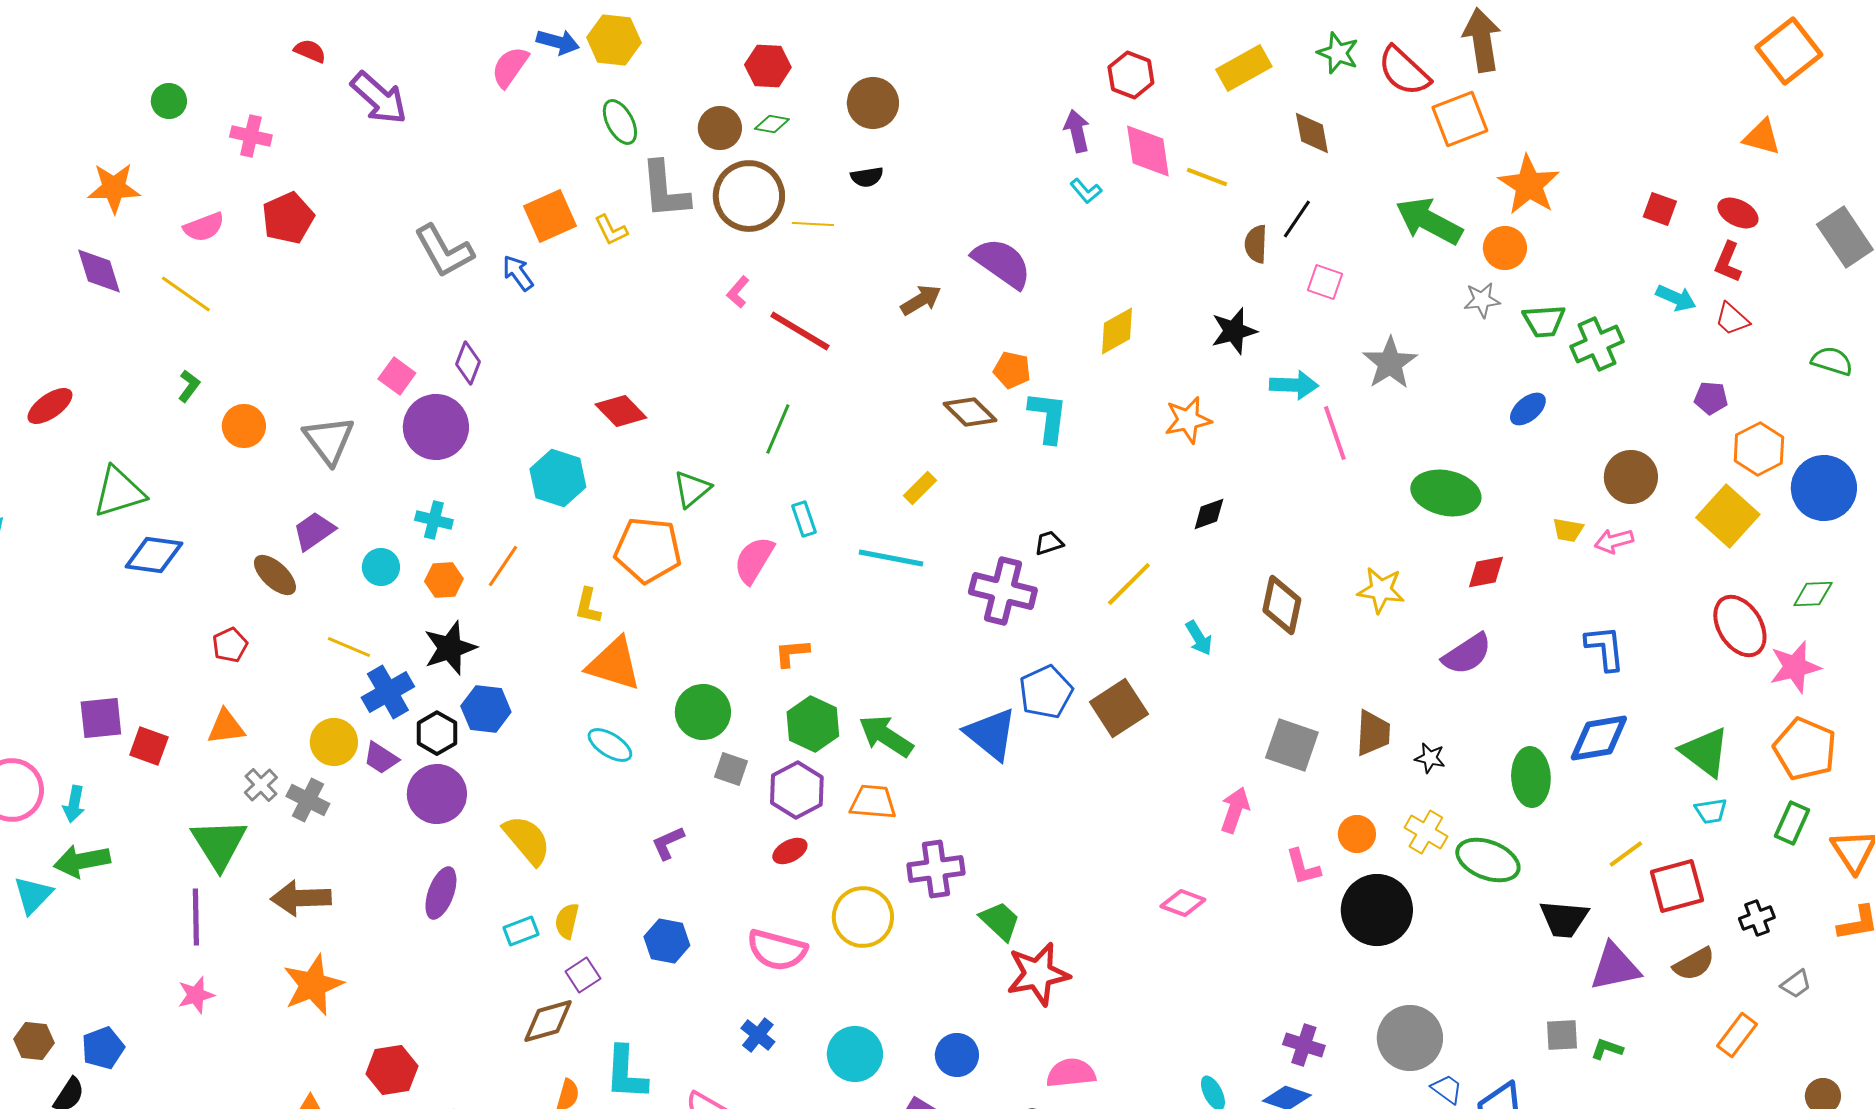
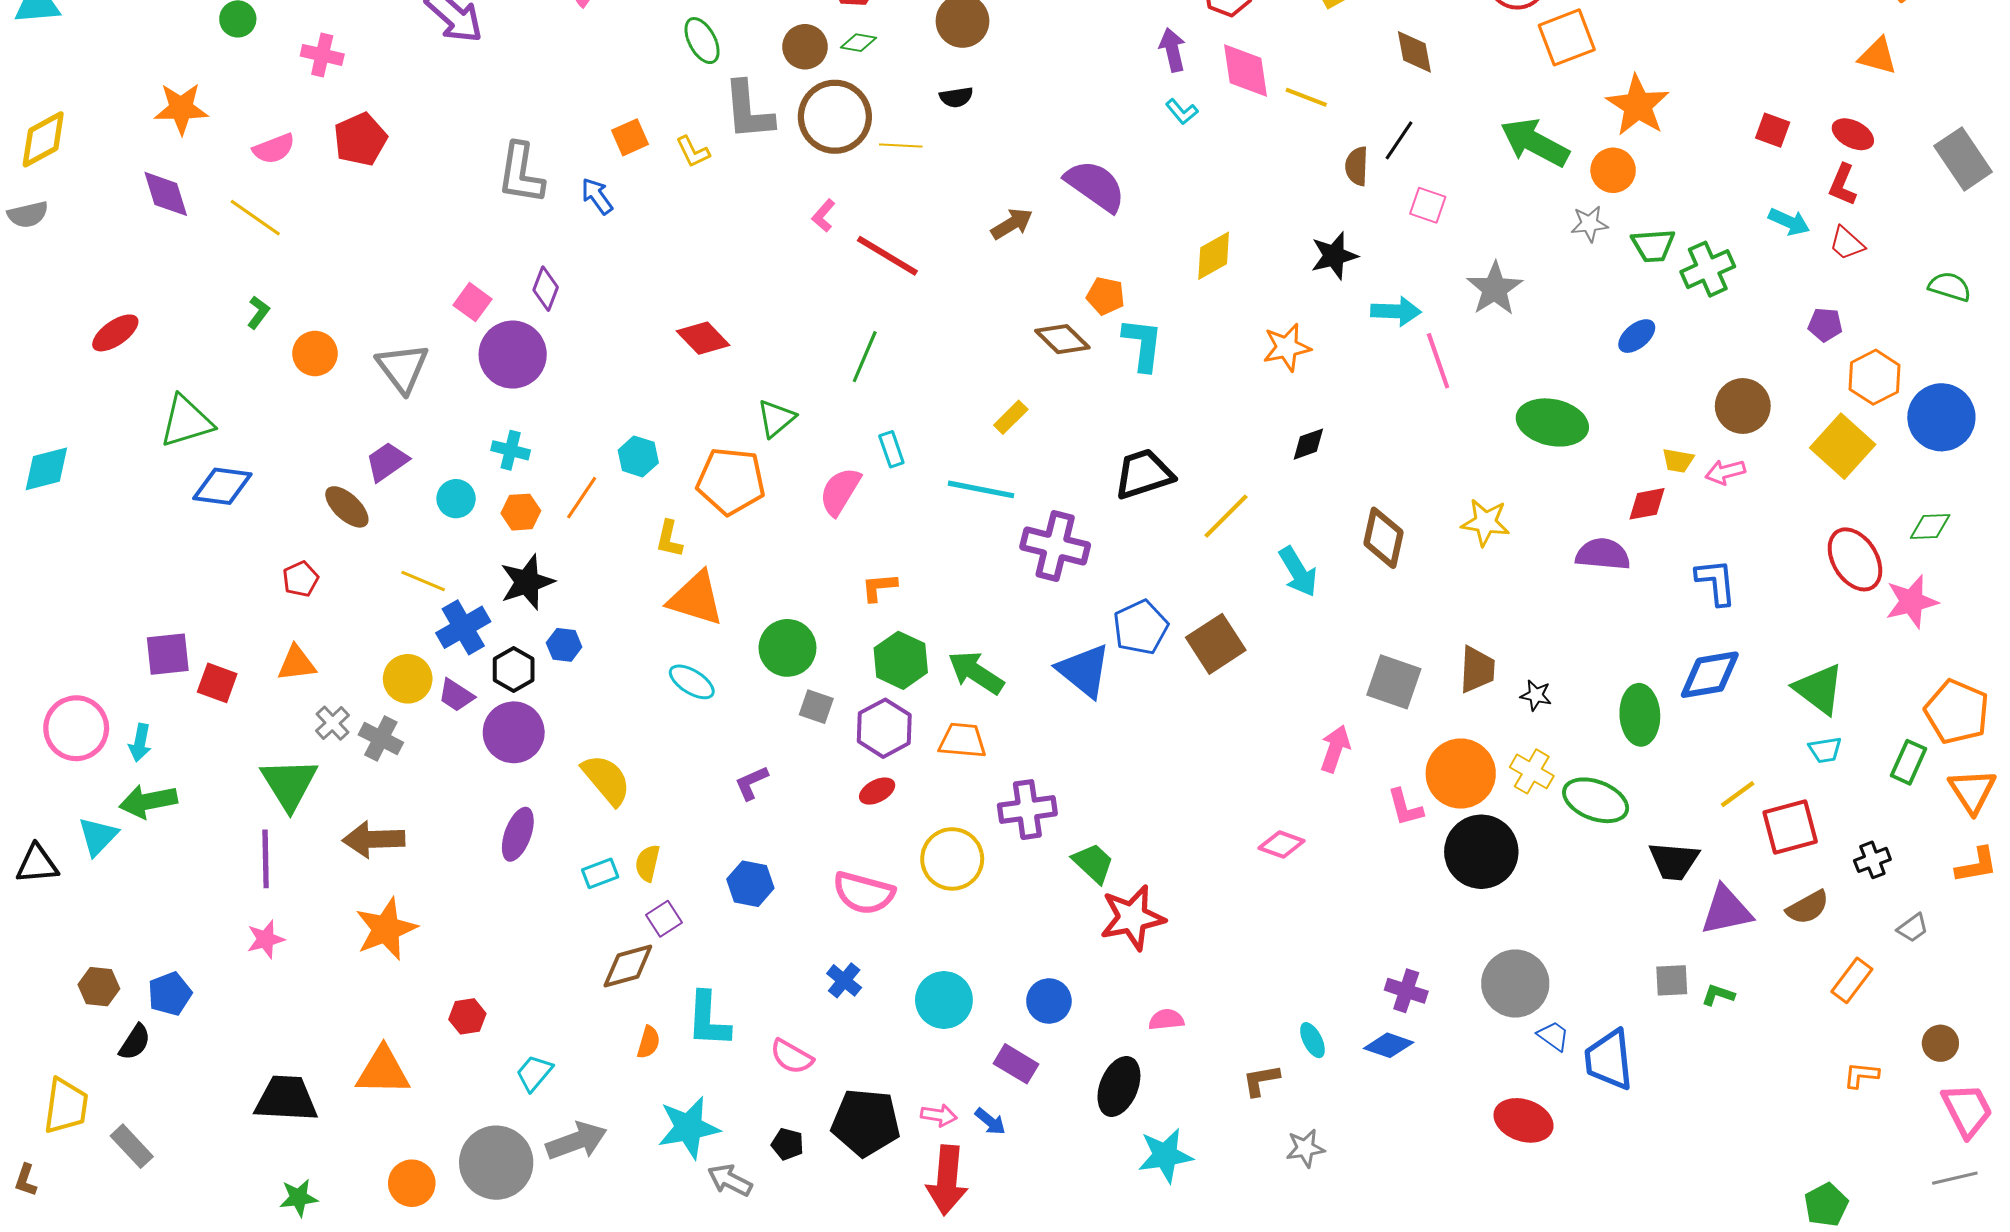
orange square: (550, 216) -> (630, 137), size x0.7
gray L-shape: (444, 251) -> (521, 173), turned 38
cyan hexagon: (558, 478) -> (638, 456), moved, size x0.7
black trapezoid: (1049, 543) -> (1144, 474), size x2.0
red diamond: (1486, 572) -> (1647, 504), moved
purple cross: (1003, 591) -> (1055, 546), moved
cyan arrow: (1199, 638) -> (1298, 572), size x1.4
purple semicircle: (1467, 654) -> (1603, 554), moved, turned -142
blue hexagon: (486, 709) -> (564, 645), size x0.7
orange pentagon: (1805, 749) -> (1957, 712), moved
orange circle: (1357, 834) -> (1461, 774), size x1.8
red hexagon: (392, 1070) -> (467, 1016), size x0.7
pink semicircle: (1071, 1073) -> (1166, 1020), size x0.7

